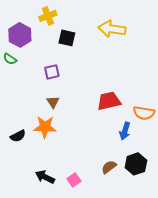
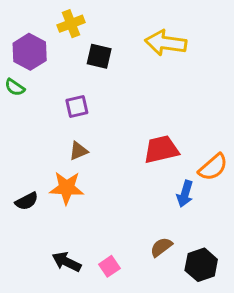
brown triangle: (53, 102) -> (78, 151), turned 40
orange semicircle: (144, 113) -> (213, 167), turned -50
black hexagon: (136, 164) -> (201, 265), moved

